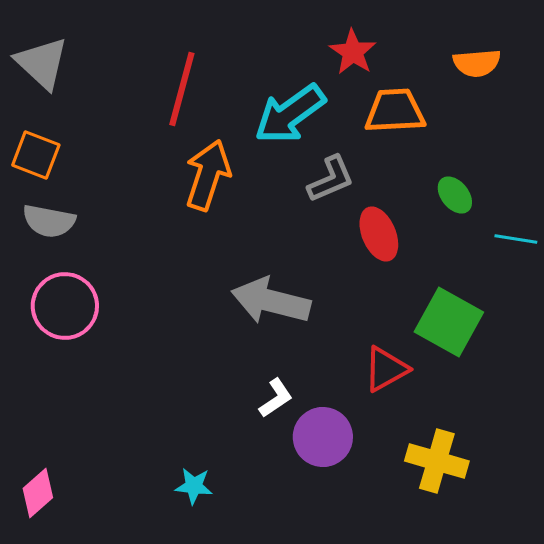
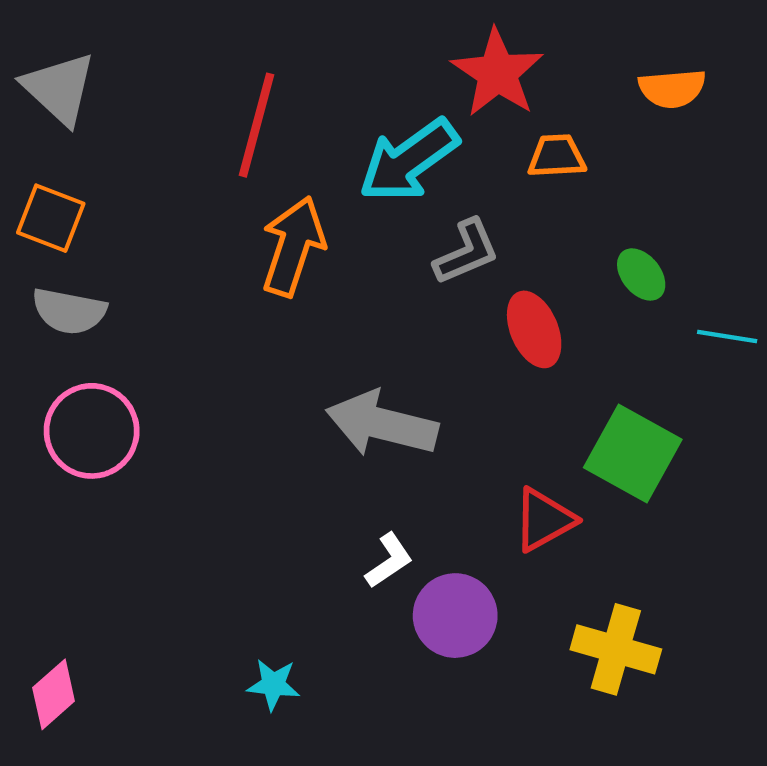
red star: (353, 52) -> (497, 73), size x1.4
orange trapezoid: (395, 111) -> (557, 156), size x0.7

